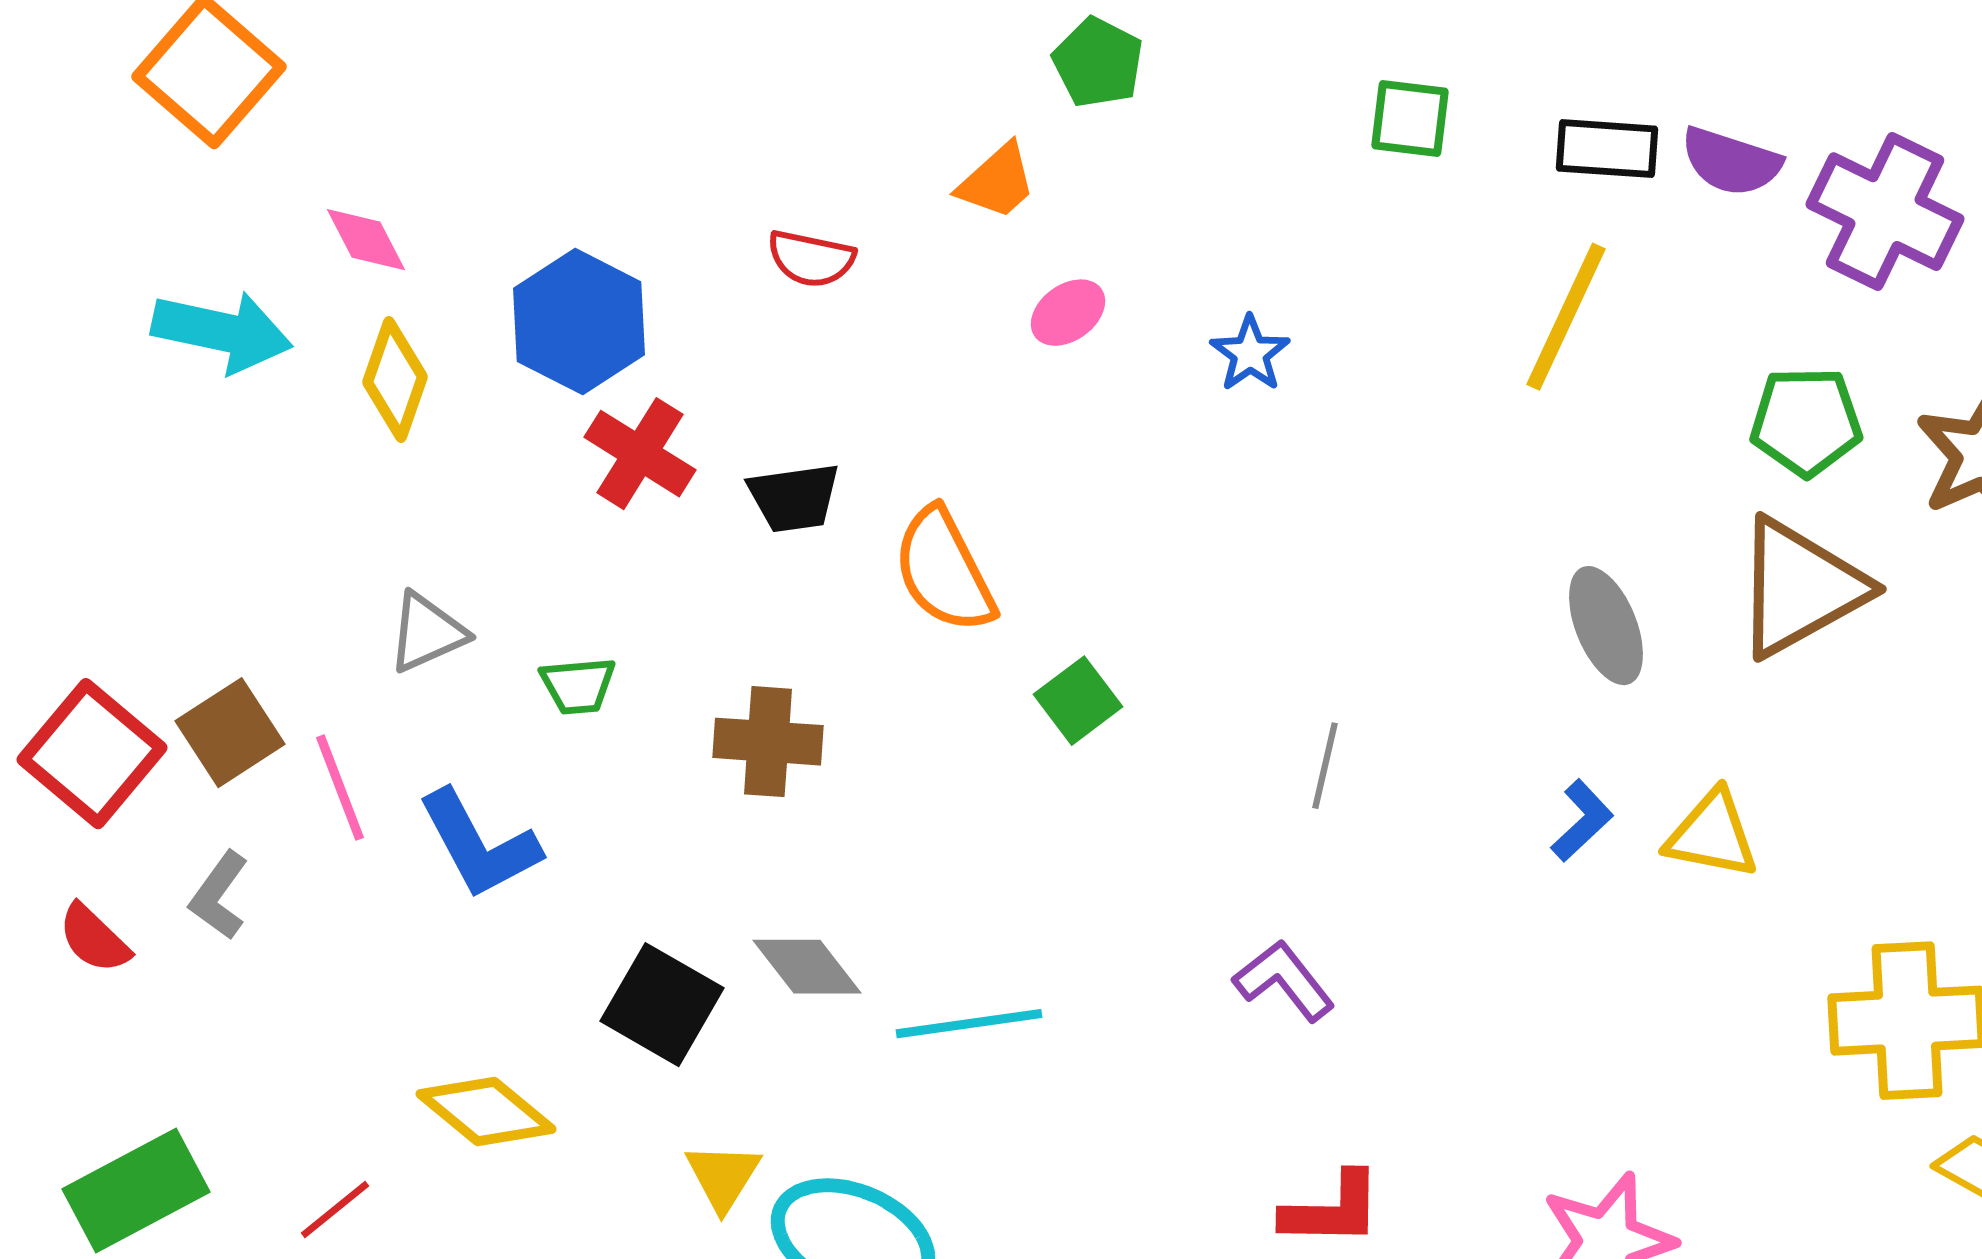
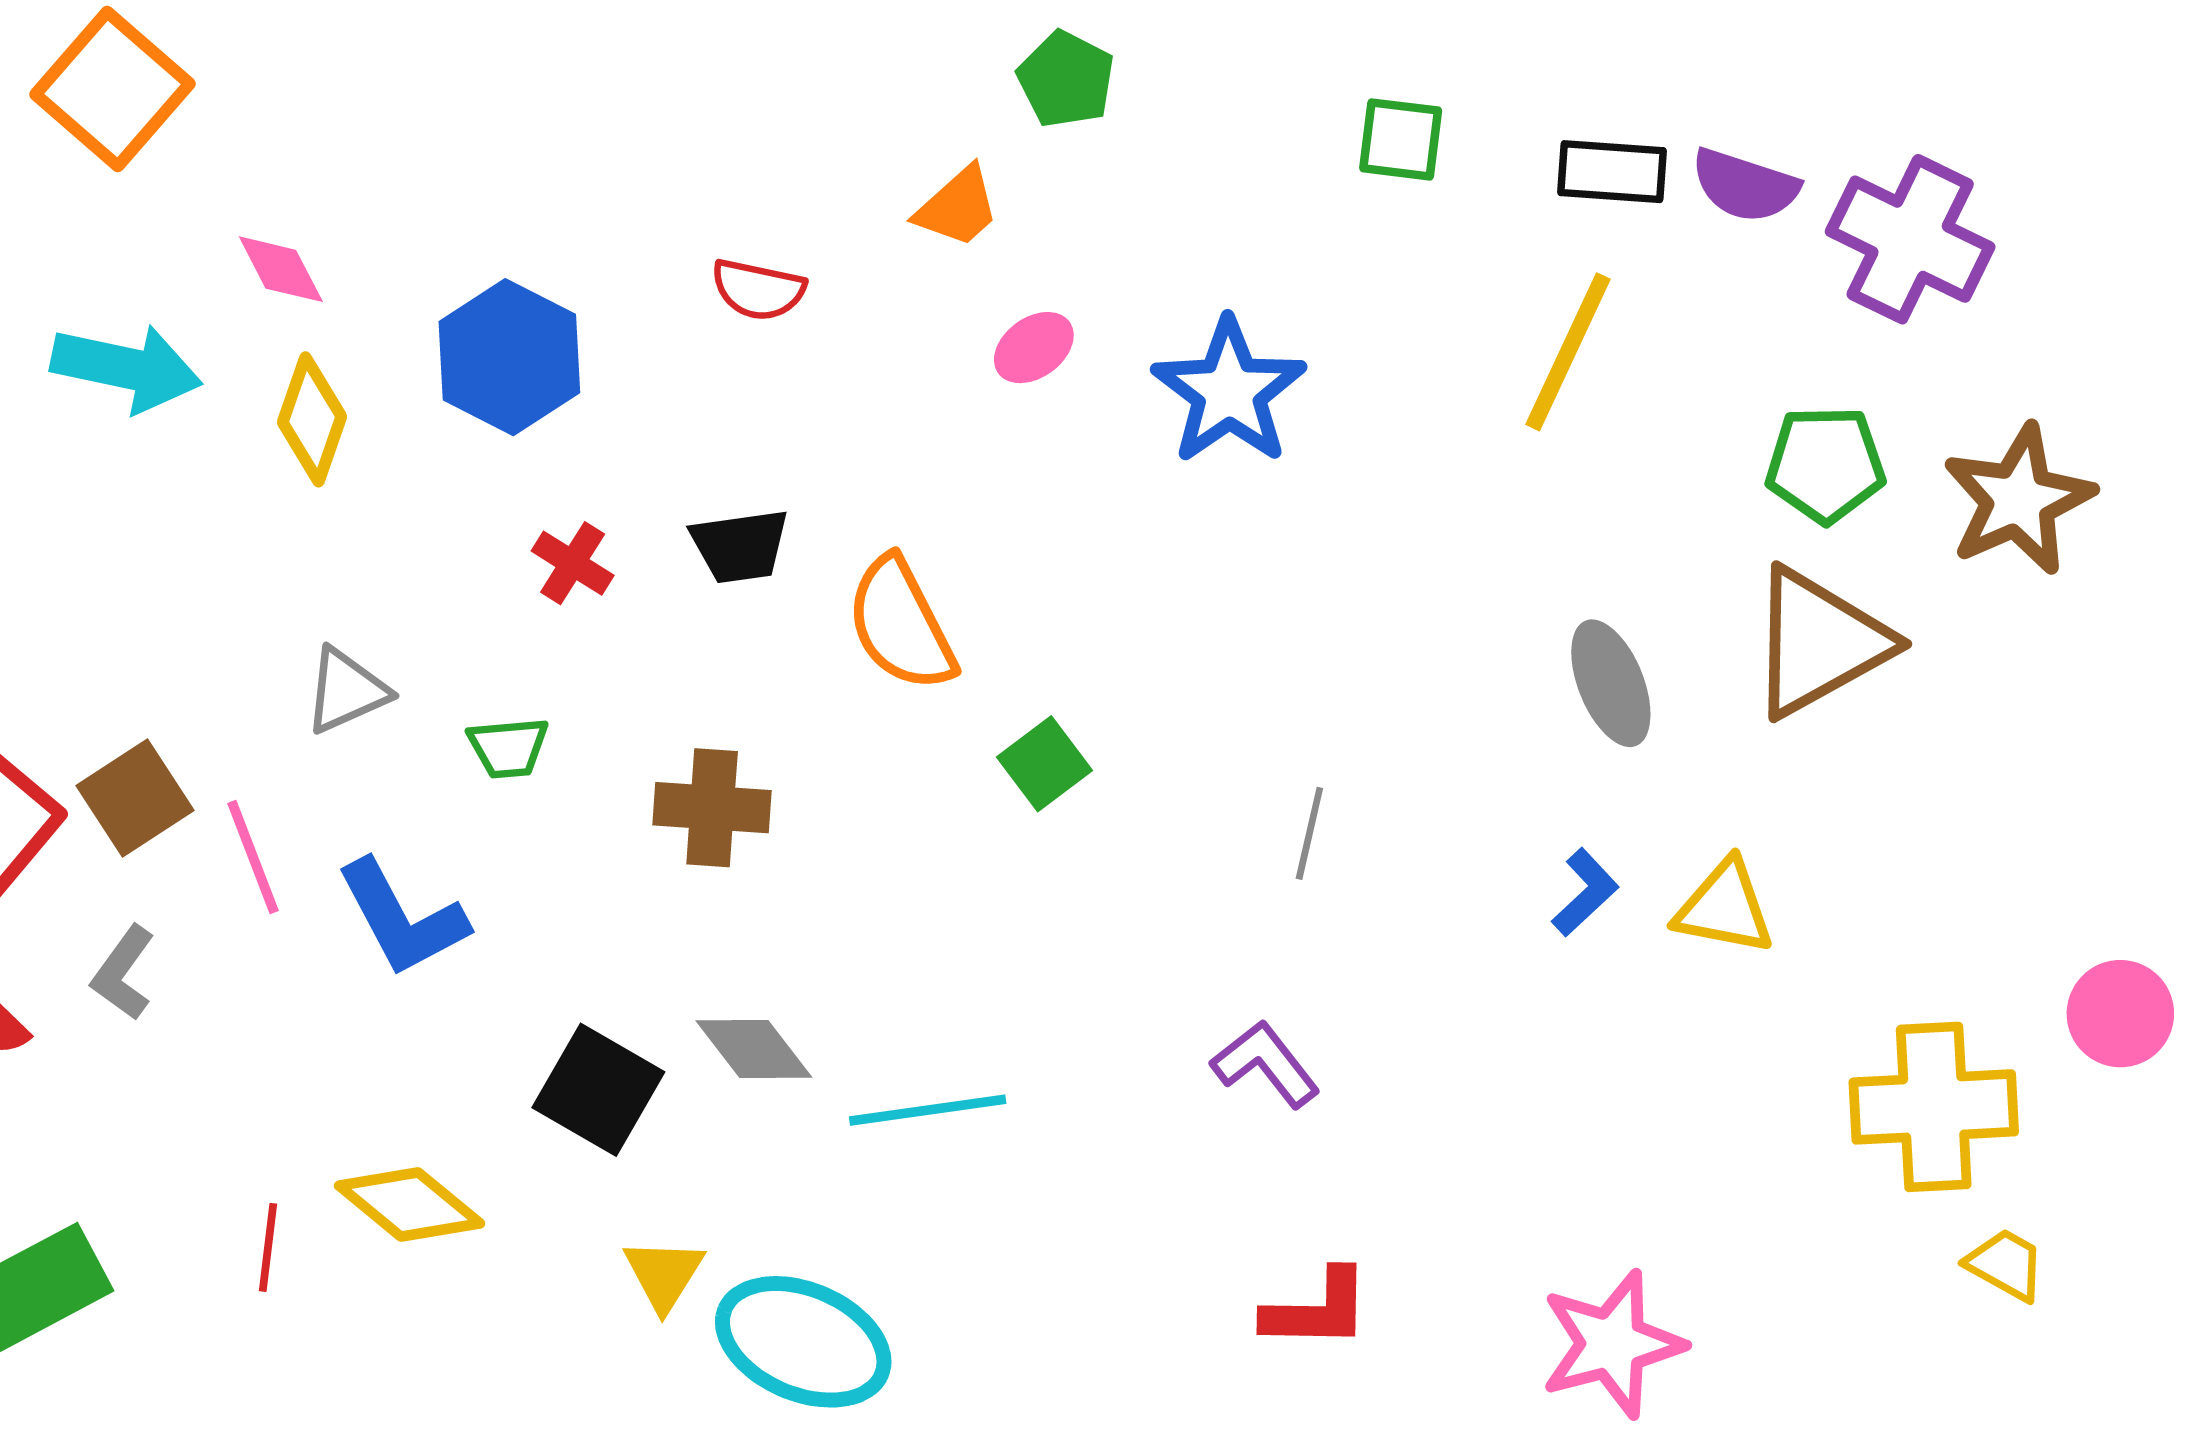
blue star: (1250, 354) -> (1229, 392), size x1.8
red cross: (640, 454) -> (573, 563), moved, size x0.7
red line: (335, 1210) -> (268, 1247), moved, turned -44

